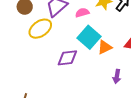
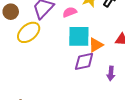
cyan square: (89, 37) -> (79, 36), turned -35
purple diamond: (67, 58) -> (84, 61), moved

